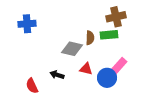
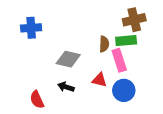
gray diamond: (72, 49) -> (68, 59), moved
pink rectangle: (118, 67) -> (119, 60), moved, turned -60

